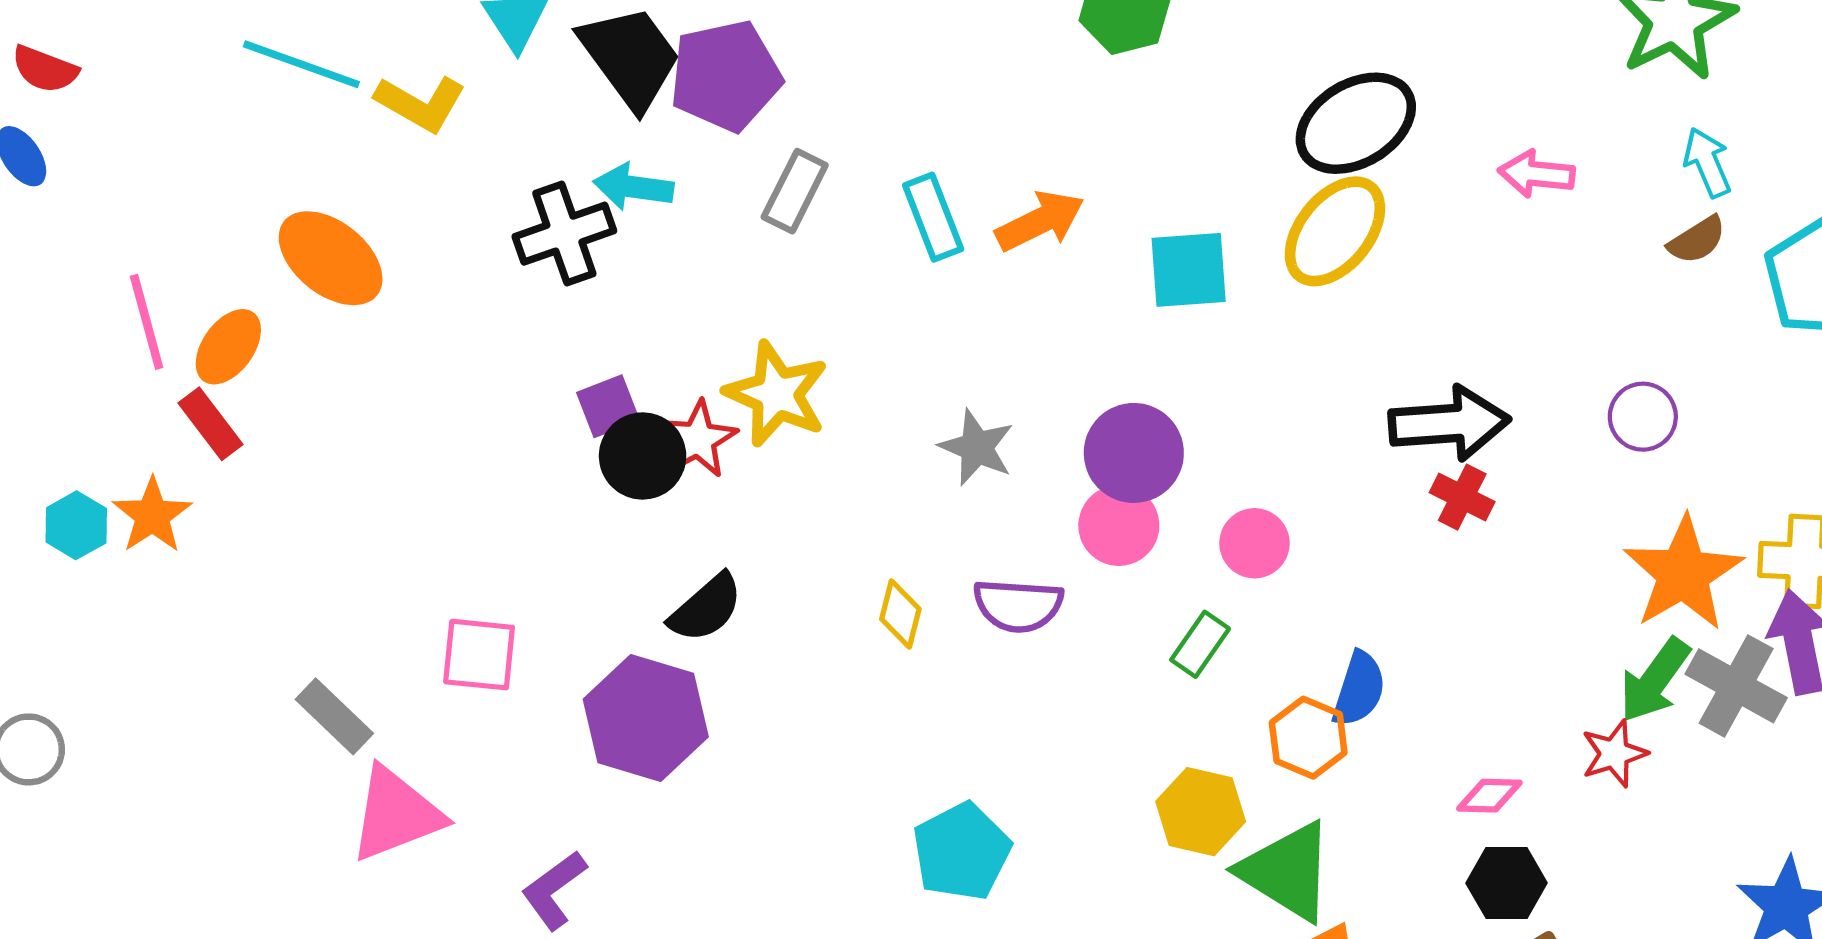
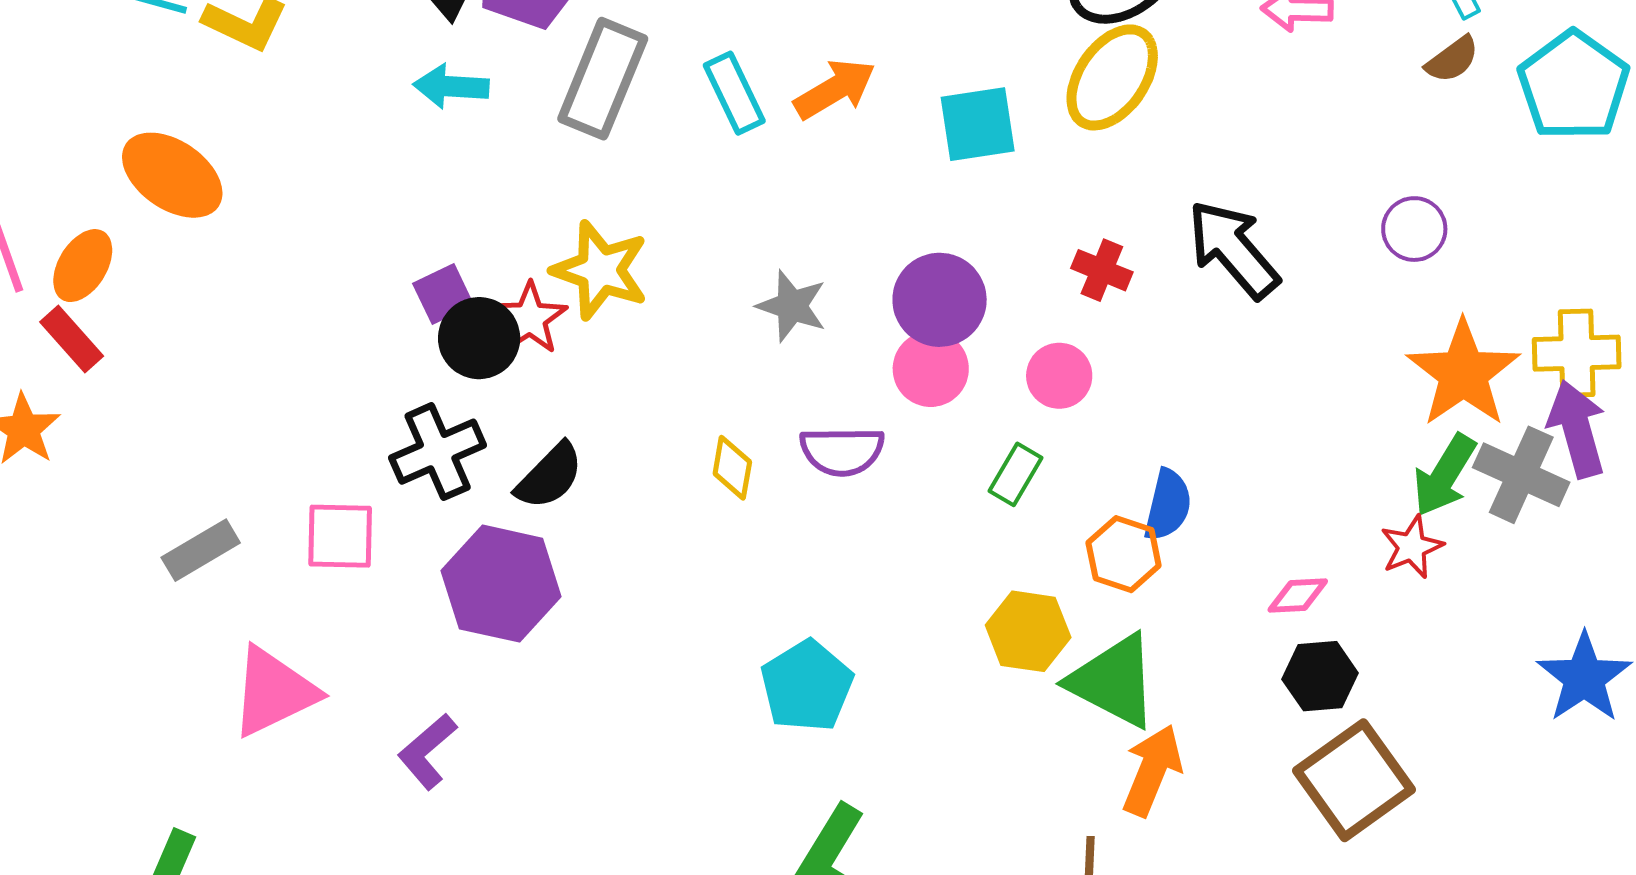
gray rectangle: (795, 191) -> (603, 79), size x1.5
black cross: (564, 234) -> (438, 452), moved
black arrow: (1449, 423) -> (1233, 249), turned -122
red cross: (1462, 497) -> (1102, 270), moved
gray rectangle: (334, 716) -> (201, 550), moved, turned -70

